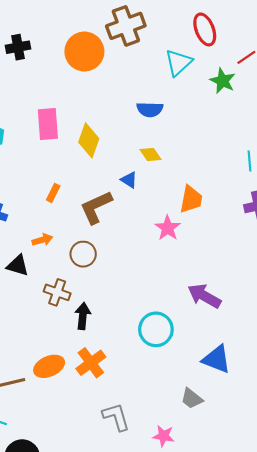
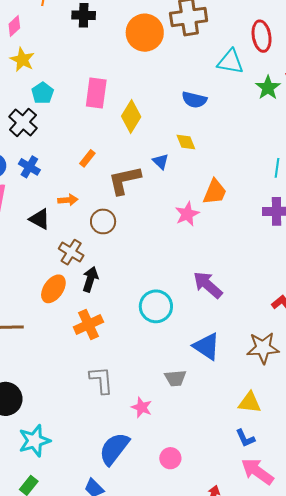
cyan triangle: (178, 63) -> (230, 62), turned 40
orange ellipse: (49, 366) -> (53, 289), moved, turned -44
gray trapezoid: (192, 399) -> (175, 378), turned -55

